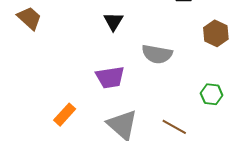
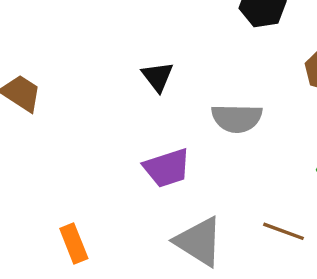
orange rectangle: (65, 115) -> (74, 243), moved, turned -55

